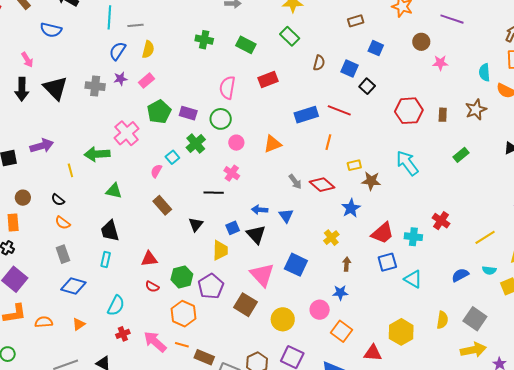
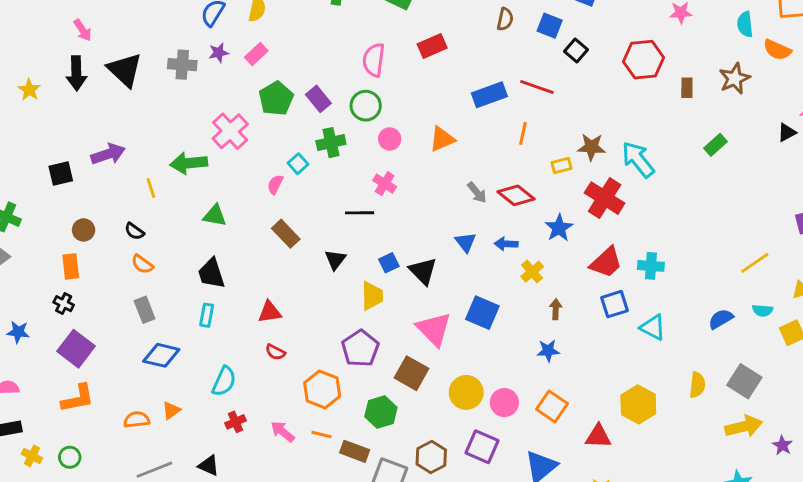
red hexagon: (409, 111) -> (643, 60), moved
purple rectangle: (188, 113) -> (318, 99), turned 36
green cross: (196, 144) -> (331, 143), turned 30
brown star: (371, 181) -> (591, 147), moved
blue arrow: (260, 210) -> (506, 244), moved
red cross: (441, 221) -> (605, 198), moved, size x1.5
green hexagon: (182, 277) -> (381, 412), moved
pink circle: (320, 310) -> (504, 403), moved
orange semicircle: (44, 322) -> (137, 420), moved
pink arrow: (155, 342) -> (282, 432), size x0.7

